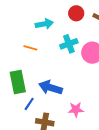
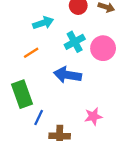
orange line: (30, 48) -> (31, 53), turned -40
blue arrow: (50, 88) -> (67, 75), moved

